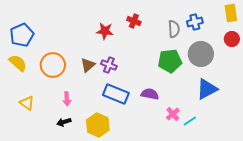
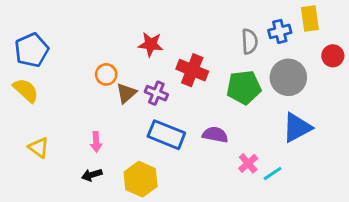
yellow rectangle: (231, 13) -> (310, 19), moved
red cross: (134, 21) -> (192, 70), moved, size x1.5
orange circle: (53, 65) -> (106, 74), moved, size x0.6

